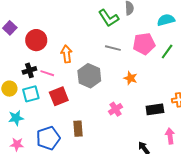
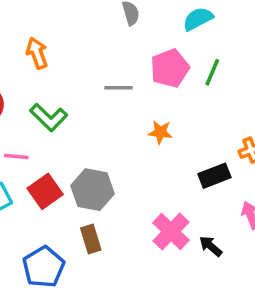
green L-shape: (109, 18) -> (49, 117), moved
orange arrow: (66, 54) -> (37, 53), moved
gray hexagon: (89, 76) -> (92, 190), moved
pink cross: (116, 109) -> (171, 231), moved, size x1.5

